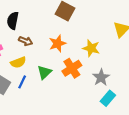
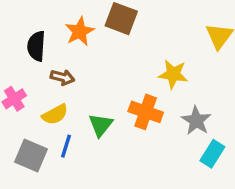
orange star: (57, 44) -> (80, 31), moved
orange cross: (72, 68) -> (146, 112), turned -30

